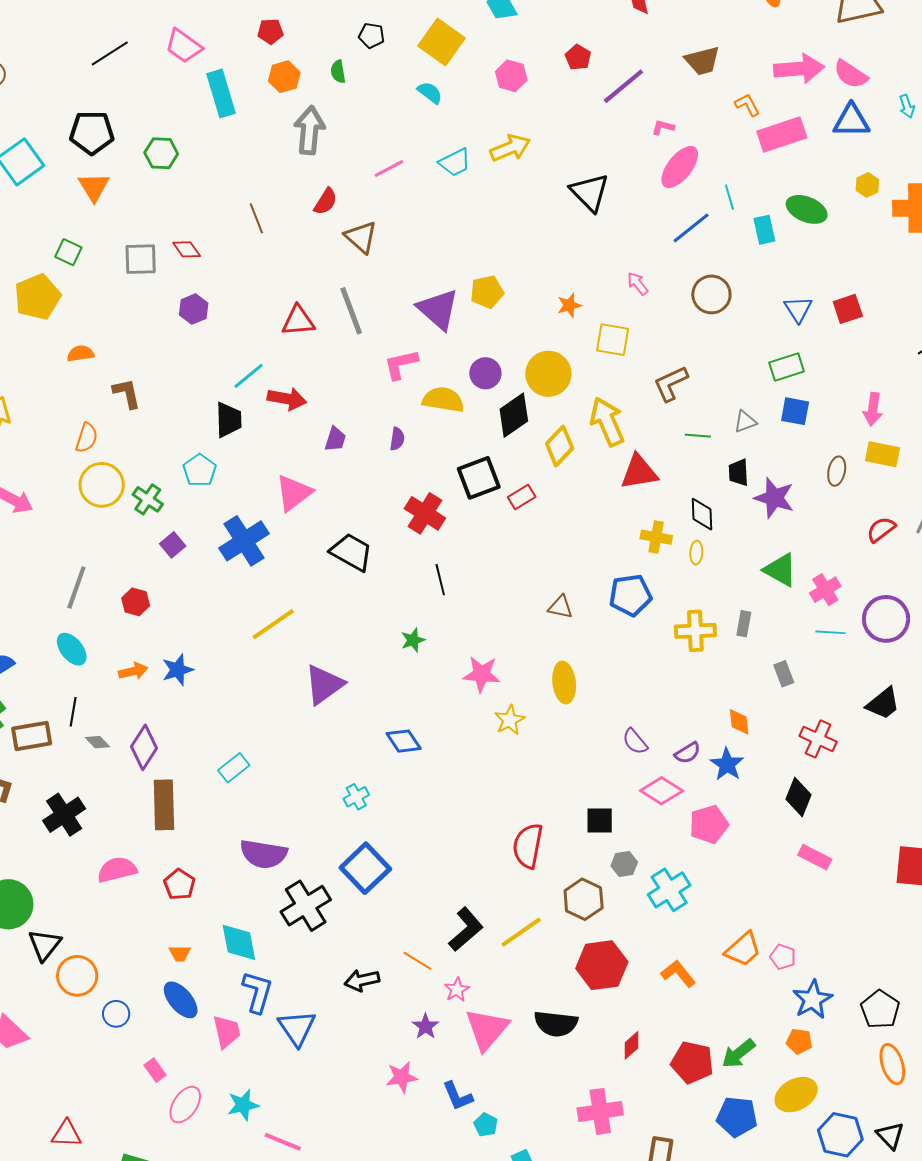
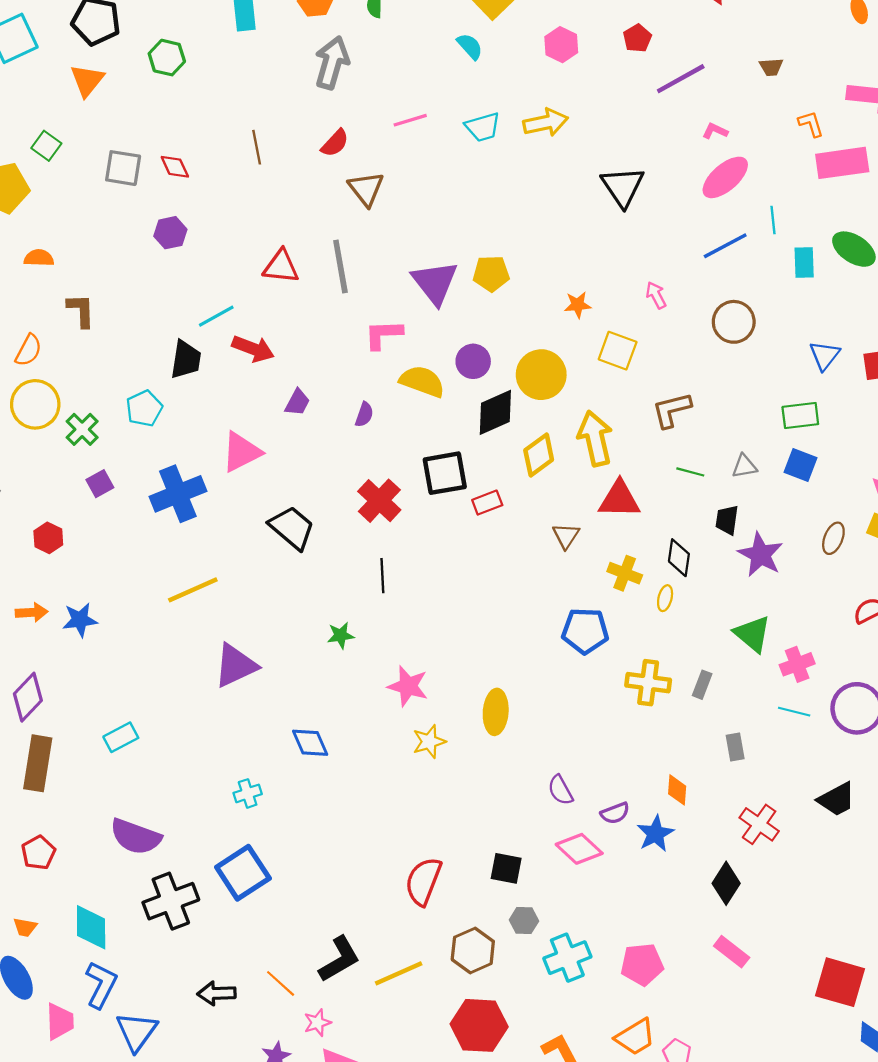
brown trapezoid: (702, 61) -> (771, 67), size x0.6
brown triangle: (560, 607) -> (566, 536), moved, turned 40
pink pentagon: (709, 824) -> (642, 964), moved

